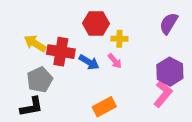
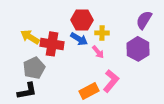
blue arrow: (89, 62) -> (79, 39), moved
purple hexagon: (170, 72) -> (138, 49), moved
pink L-shape: (163, 94) -> (111, 81), moved

